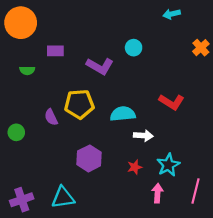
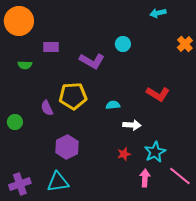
cyan semicircle: (123, 114) -> (113, 105), size x0.6
purple hexagon: (89, 158) -> (67, 147), moved
pink line: (195, 191) -> (180, 176), turned -65

